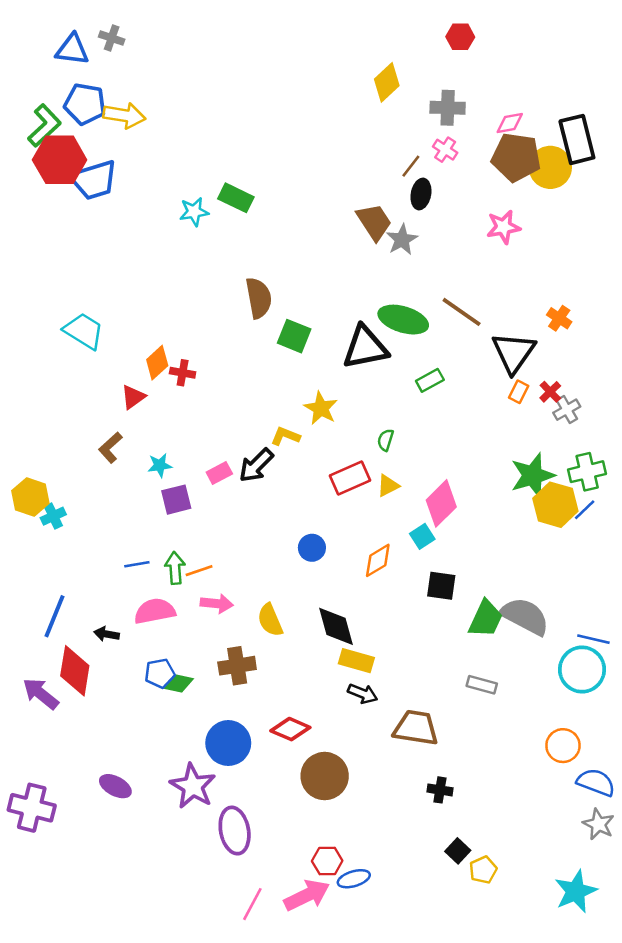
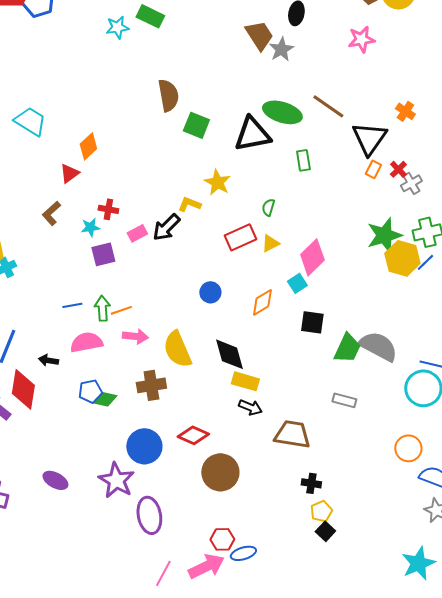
red cross: (183, 373) -> (108, 209), moved
green rectangle: (430, 380) -> (303, 160), turned -70
yellow semicircle: (270, 620) -> (177, 349), size x1.4
yellow pentagon: (483, 870) -> (321, 511), moved

